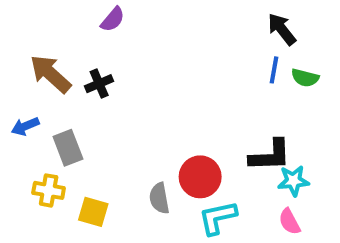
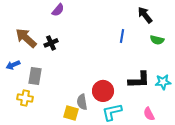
blue line: (274, 70) -> (122, 36), moved
gray rectangle: (68, 148) -> (35, 76), turned 30
cyan star: (293, 181) -> (163, 82), moved
yellow square: (93, 212) -> (71, 113), moved

